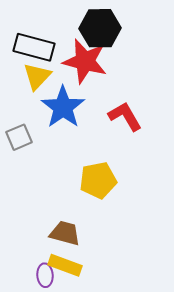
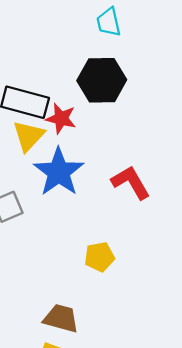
red star: (85, 61) -> (61, 119), moved, size x0.6
yellow pentagon: (98, 180) -> (99, 257), size x0.7

